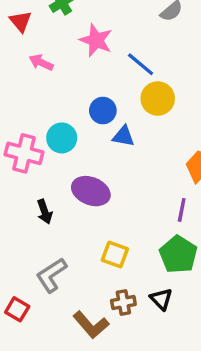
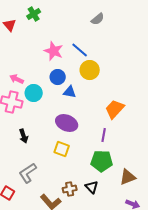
pink star: (96, 40) -> (54, 51), moved
pink arrow: (41, 63) -> (17, 79), moved
purple ellipse: (91, 191) -> (67, 123), moved
yellow square: (115, 255) -> (62, 149), moved
green pentagon: (178, 255) -> (102, 161), turned -30

